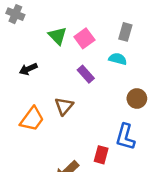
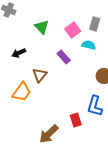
pink square: (84, 38) -> (73, 30), moved
brown triangle: (64, 106) -> (40, 75), moved
red rectangle: (101, 155) -> (76, 120), turned -32

